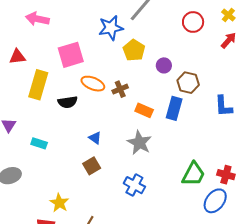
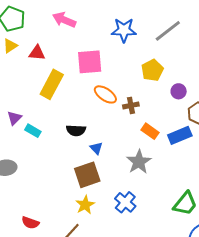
blue star: (111, 28) -> (124, 30), moved
black semicircle: (68, 102) -> (76, 130), moved
blue rectangle: (174, 108) -> (180, 135), turned 40
cyan rectangle: (39, 143) -> (33, 131), moved
brown square: (92, 166) -> (87, 175), size x1.5
yellow star: (59, 203) -> (85, 205), moved

